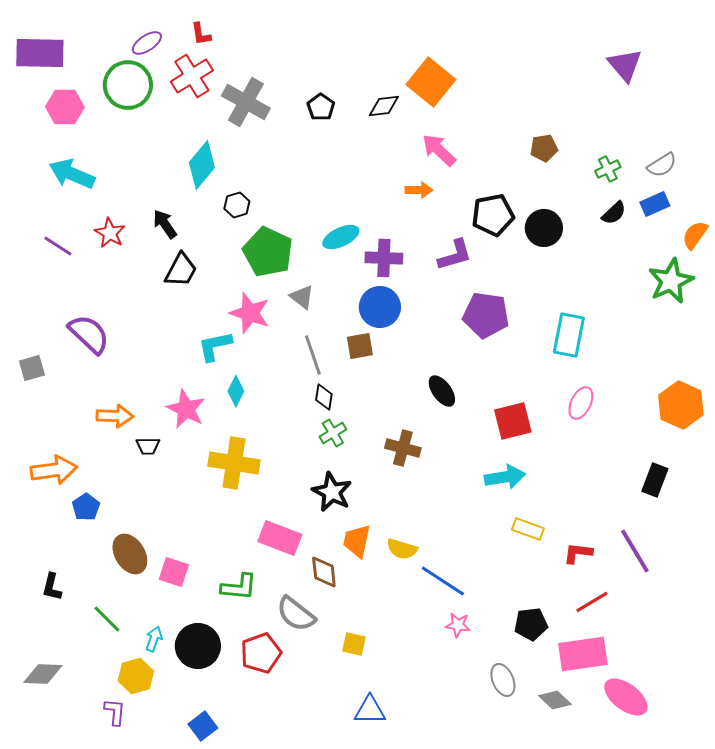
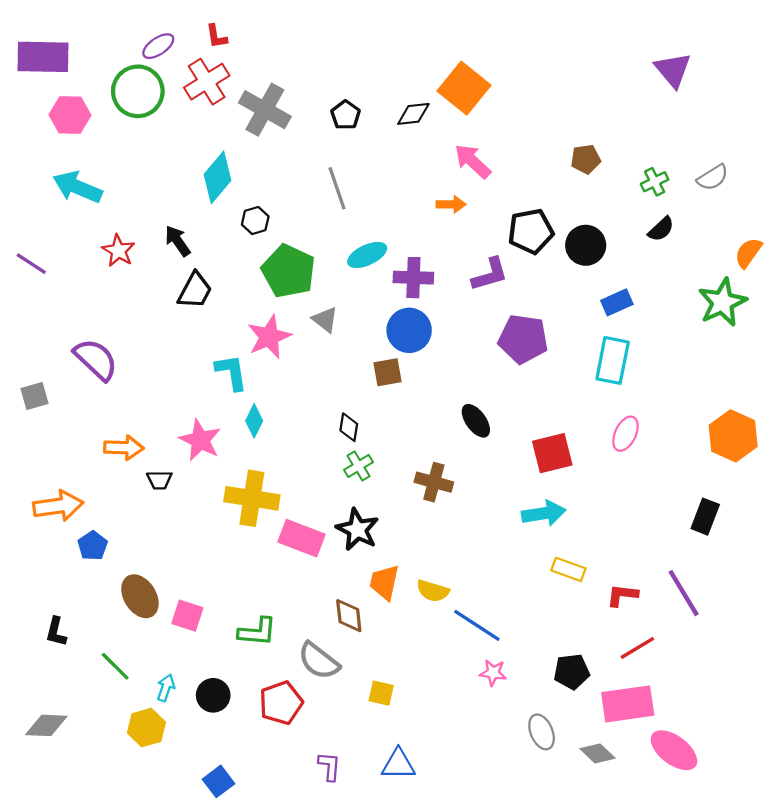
blue rectangle: (655, 204) -> (617, 302), moved
purple line: (58, 246) -> (31, 264), moved
pink star: (250, 313) -> (269, 337), turned 30
cyan L-shape: (215, 346) -> (231, 372), turned 93
gray line: (313, 355) -> (337, 188), moved
pink rectangle: (280, 538) -> (301, 538), moved
black circle: (198, 646) -> (213, 695), size x0.7
purple L-shape: (115, 712) -> (329, 766), moved

